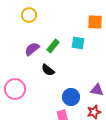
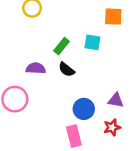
purple semicircle: (32, 49) -> (36, 68), moved, turned 42
black semicircle: (48, 70) -> (67, 70), moved

